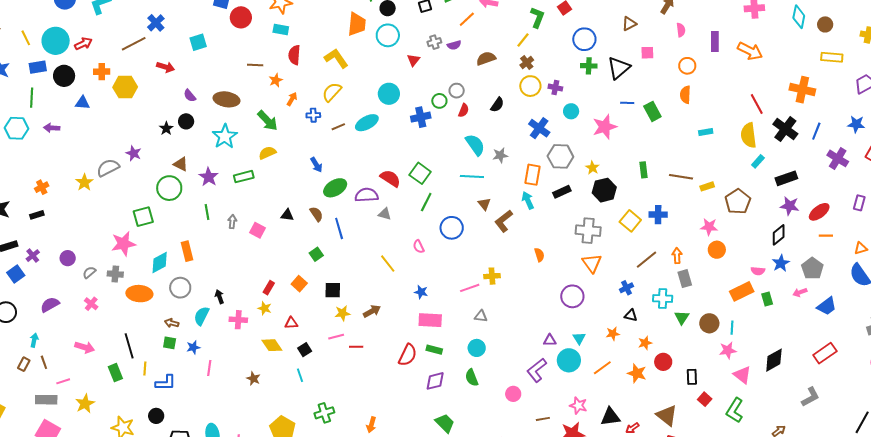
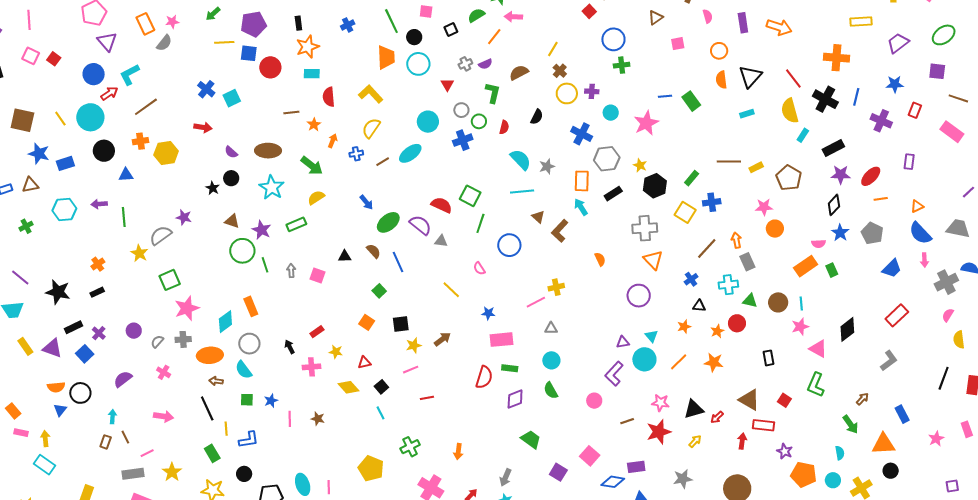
green L-shape: (537, 17) -> (493, 93), moved
blue cross: (156, 23) -> (206, 89), moved
red arrow: (83, 44) -> (109, 93), moved
brown line: (134, 44) -> (146, 107), moved
blue rectangle: (38, 67) -> (65, 163), moved
black triangle: (619, 68) -> (750, 76), moved
gray circle: (457, 91) -> (461, 110), moved
green line: (32, 98) -> (124, 217), moved
green rectangle: (644, 170) -> (692, 178), moved, turned 56
green circle: (169, 188) -> (242, 251), moved
purple semicircle: (367, 195) -> (420, 225), turned 50
green square: (143, 217) -> (170, 280), moved
red rectangle: (269, 288) -> (317, 332), moved, turned 32
pink arrow: (800, 292) -> (924, 260), moved, turned -64
cyan semicircle: (201, 316) -> (244, 370), moved, turned -54
green triangle: (682, 318) -> (750, 301), turned -42
brown arrow: (172, 323) -> (216, 381), moved
red line: (356, 347) -> (427, 398), moved
red circle: (663, 362) -> (737, 323), moved
green rectangle: (115, 373) -> (212, 453), moved
brown star: (253, 379) -> (318, 419), moved
red square: (705, 399) -> (784, 400), moved

